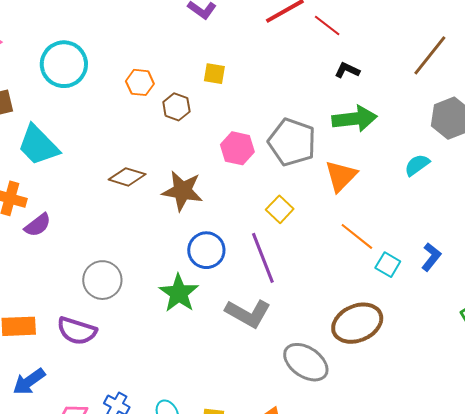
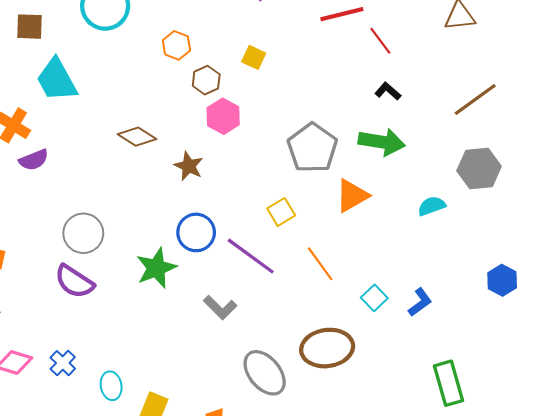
pink hexagon: (237, 148) -> (223, 116), moved
brown star: (182, 191) -> (189, 166), size x0.7
orange line: (357, 236) -> (320, 264), moved
purple line: (263, 258) -> (251, 256), turned -48
gray L-shape: (248, 313) -> (220, 308), size x0.7
purple semicircle: (77, 331) -> (74, 281), moved

